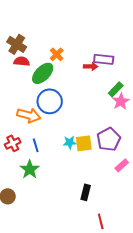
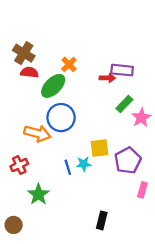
green rectangle: (116, 89) -> (124, 104), moved
yellow square: (84, 143) -> (99, 148), moved
blue line: (36, 145) -> (68, 167), moved
pink rectangle: (122, 165) -> (142, 190), turned -32

